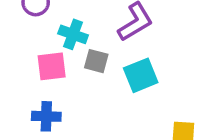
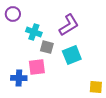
pink square: (52, 66) -> (37, 67), moved

